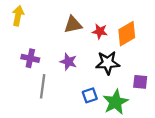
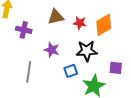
purple cross: (30, 58) -> (24, 30), moved
blue square: (90, 95) -> (71, 71), moved

